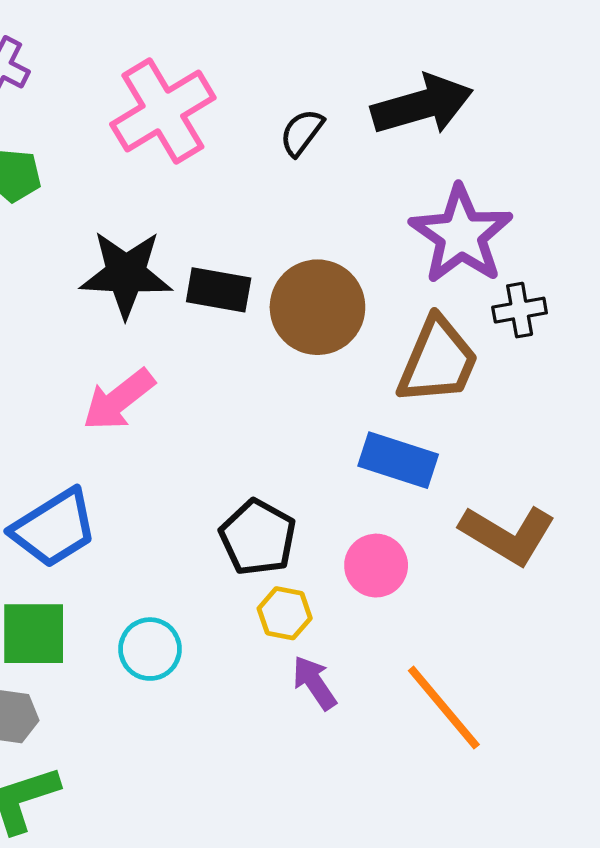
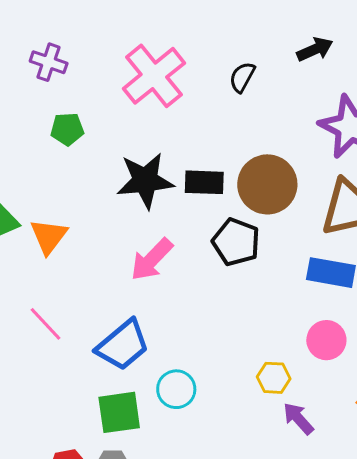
black arrow: (422, 105) -> (315, 49), size x0.6
black pentagon: (258, 537) -> (236, 242), moved
cyan circle: (150, 649) -> (176, 389), moved

